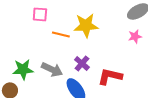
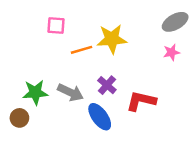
orange line: (61, 34) -> (81, 50), turned -30

